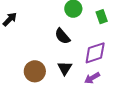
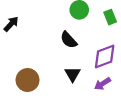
brown circle: (35, 71) -> (28, 80), moved

